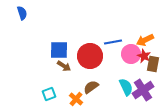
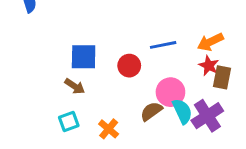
pink circle: (131, 54) -> (170, 92), moved
red circle: (90, 56) -> (129, 66), size x0.6
brown arrow: (64, 66) -> (75, 86), moved
brown semicircle: (91, 87) -> (151, 111), moved

